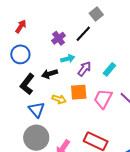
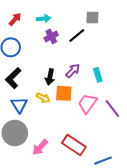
gray square: (96, 14) -> (92, 17), turned 32
cyan arrow: (68, 59) -> (44, 19), moved
cyan rectangle: (109, 69) -> (98, 75), turned -64
black arrow: (50, 74) -> (50, 77), moved, turned -70

